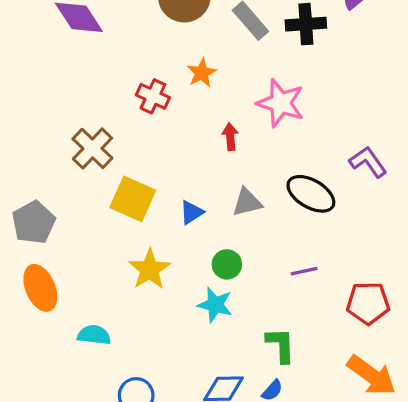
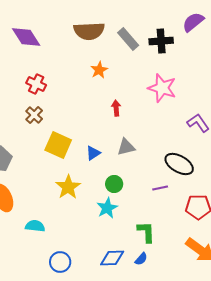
red cross: (153, 96) -> (36, 84), moved
pink star: (281, 103) -> (162, 88), moved
brown cross: (92, 148) -> (34, 115), size x0.7
black ellipse: (311, 194) -> (179, 164), moved
cyan star: (215, 305) -> (107, 208), turned 30

